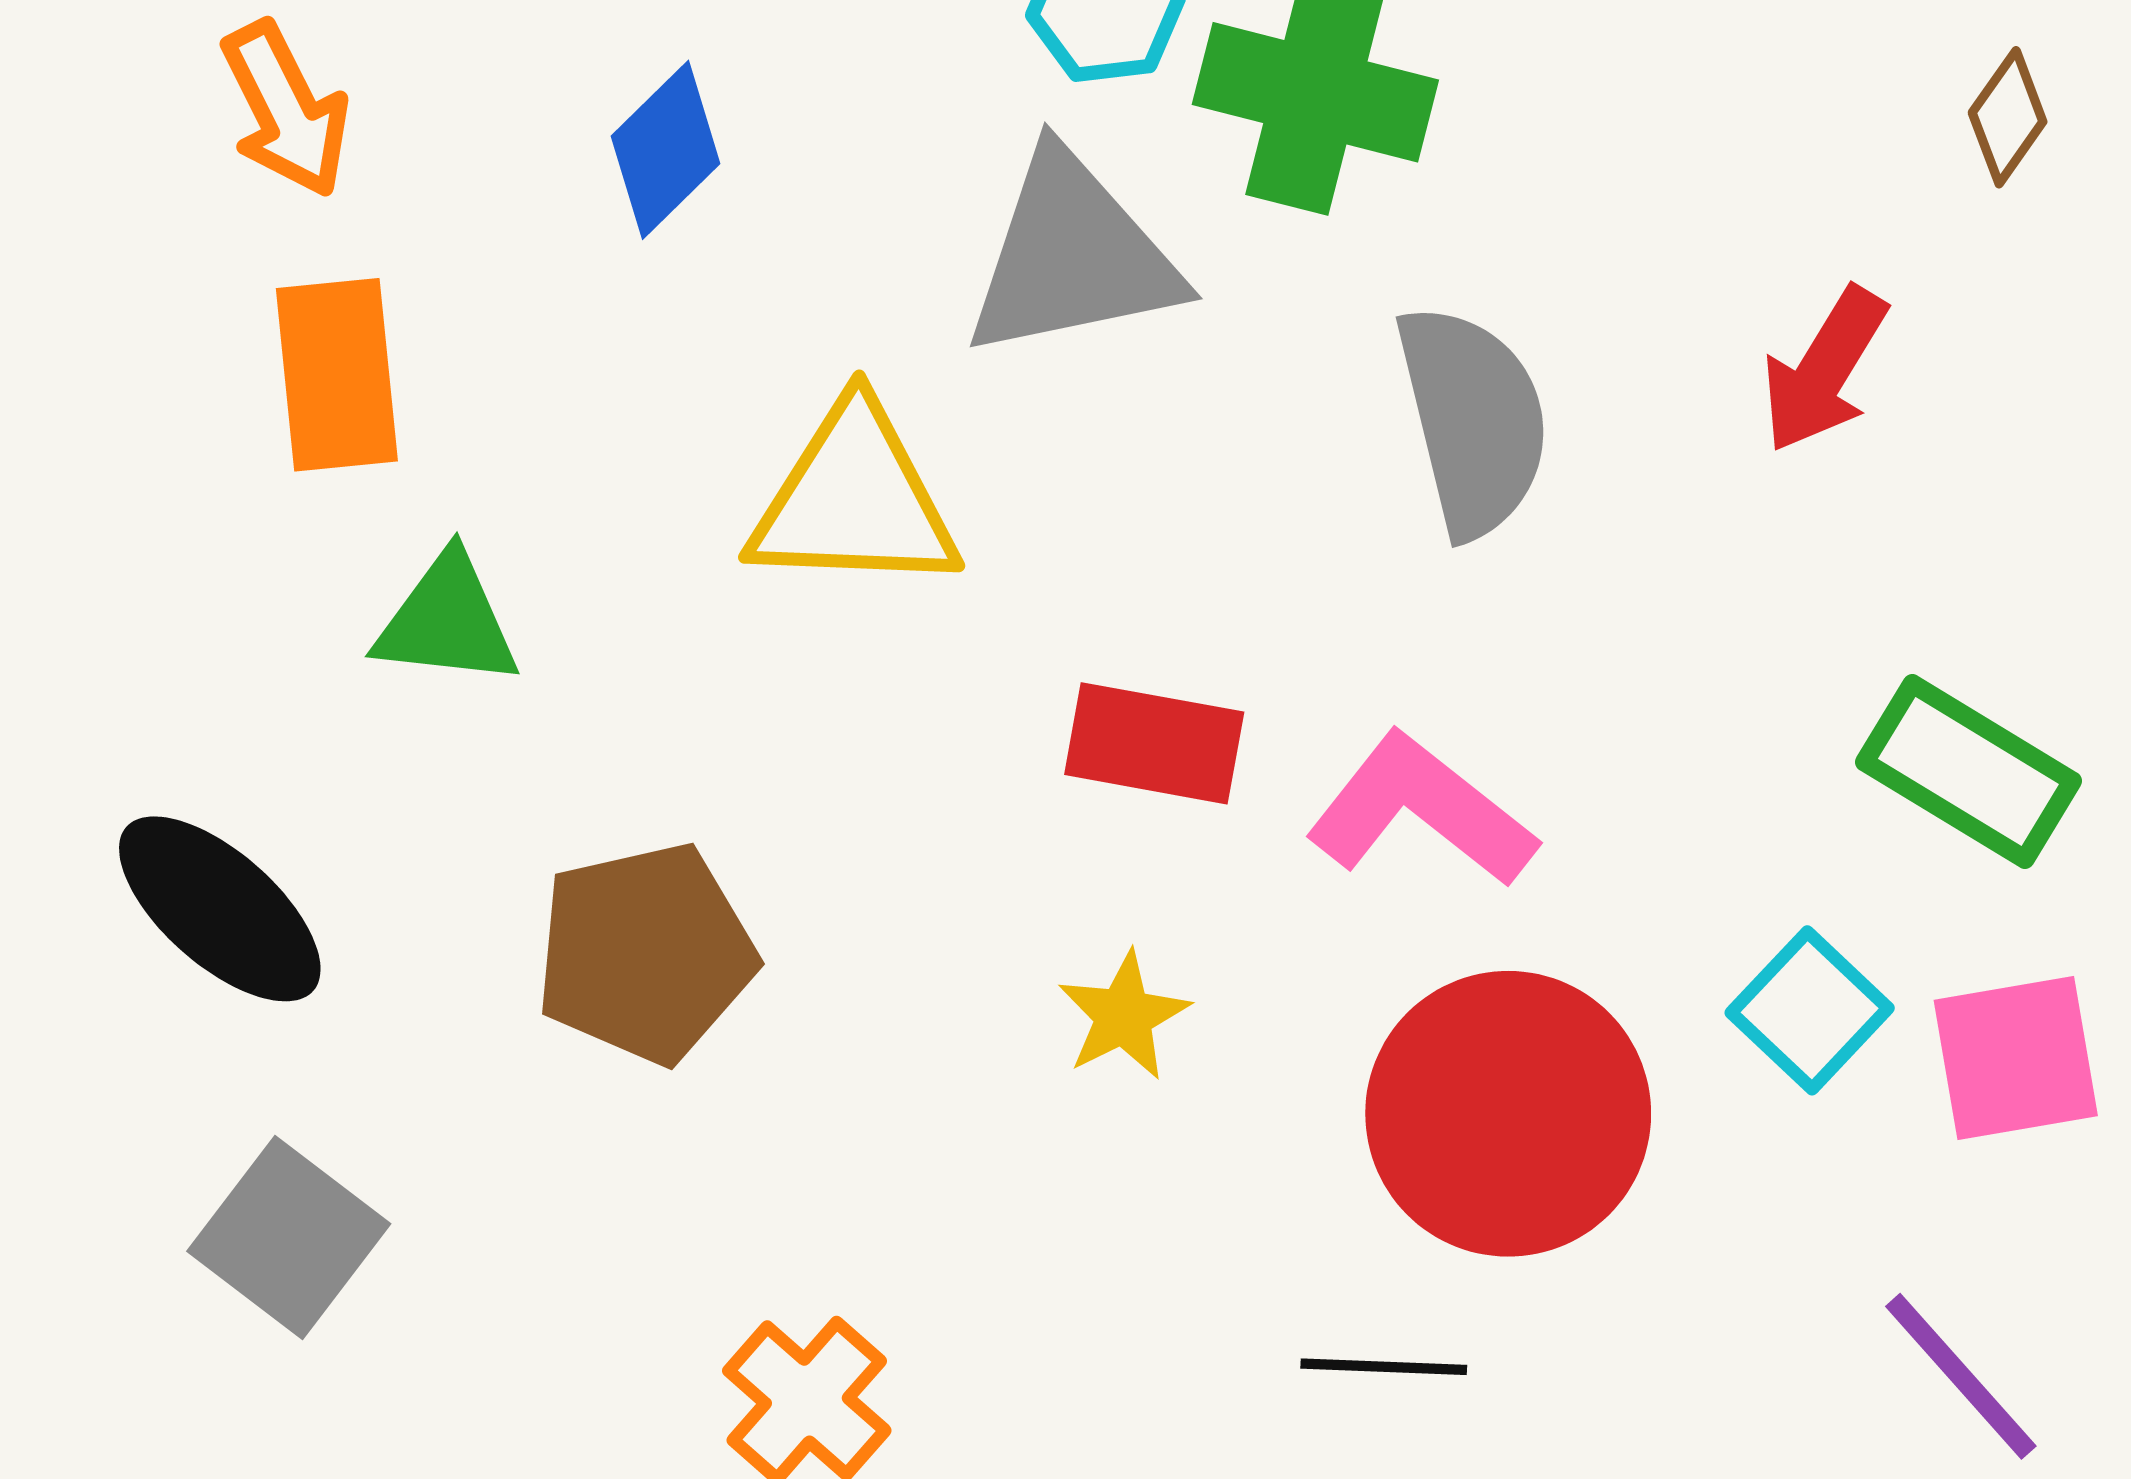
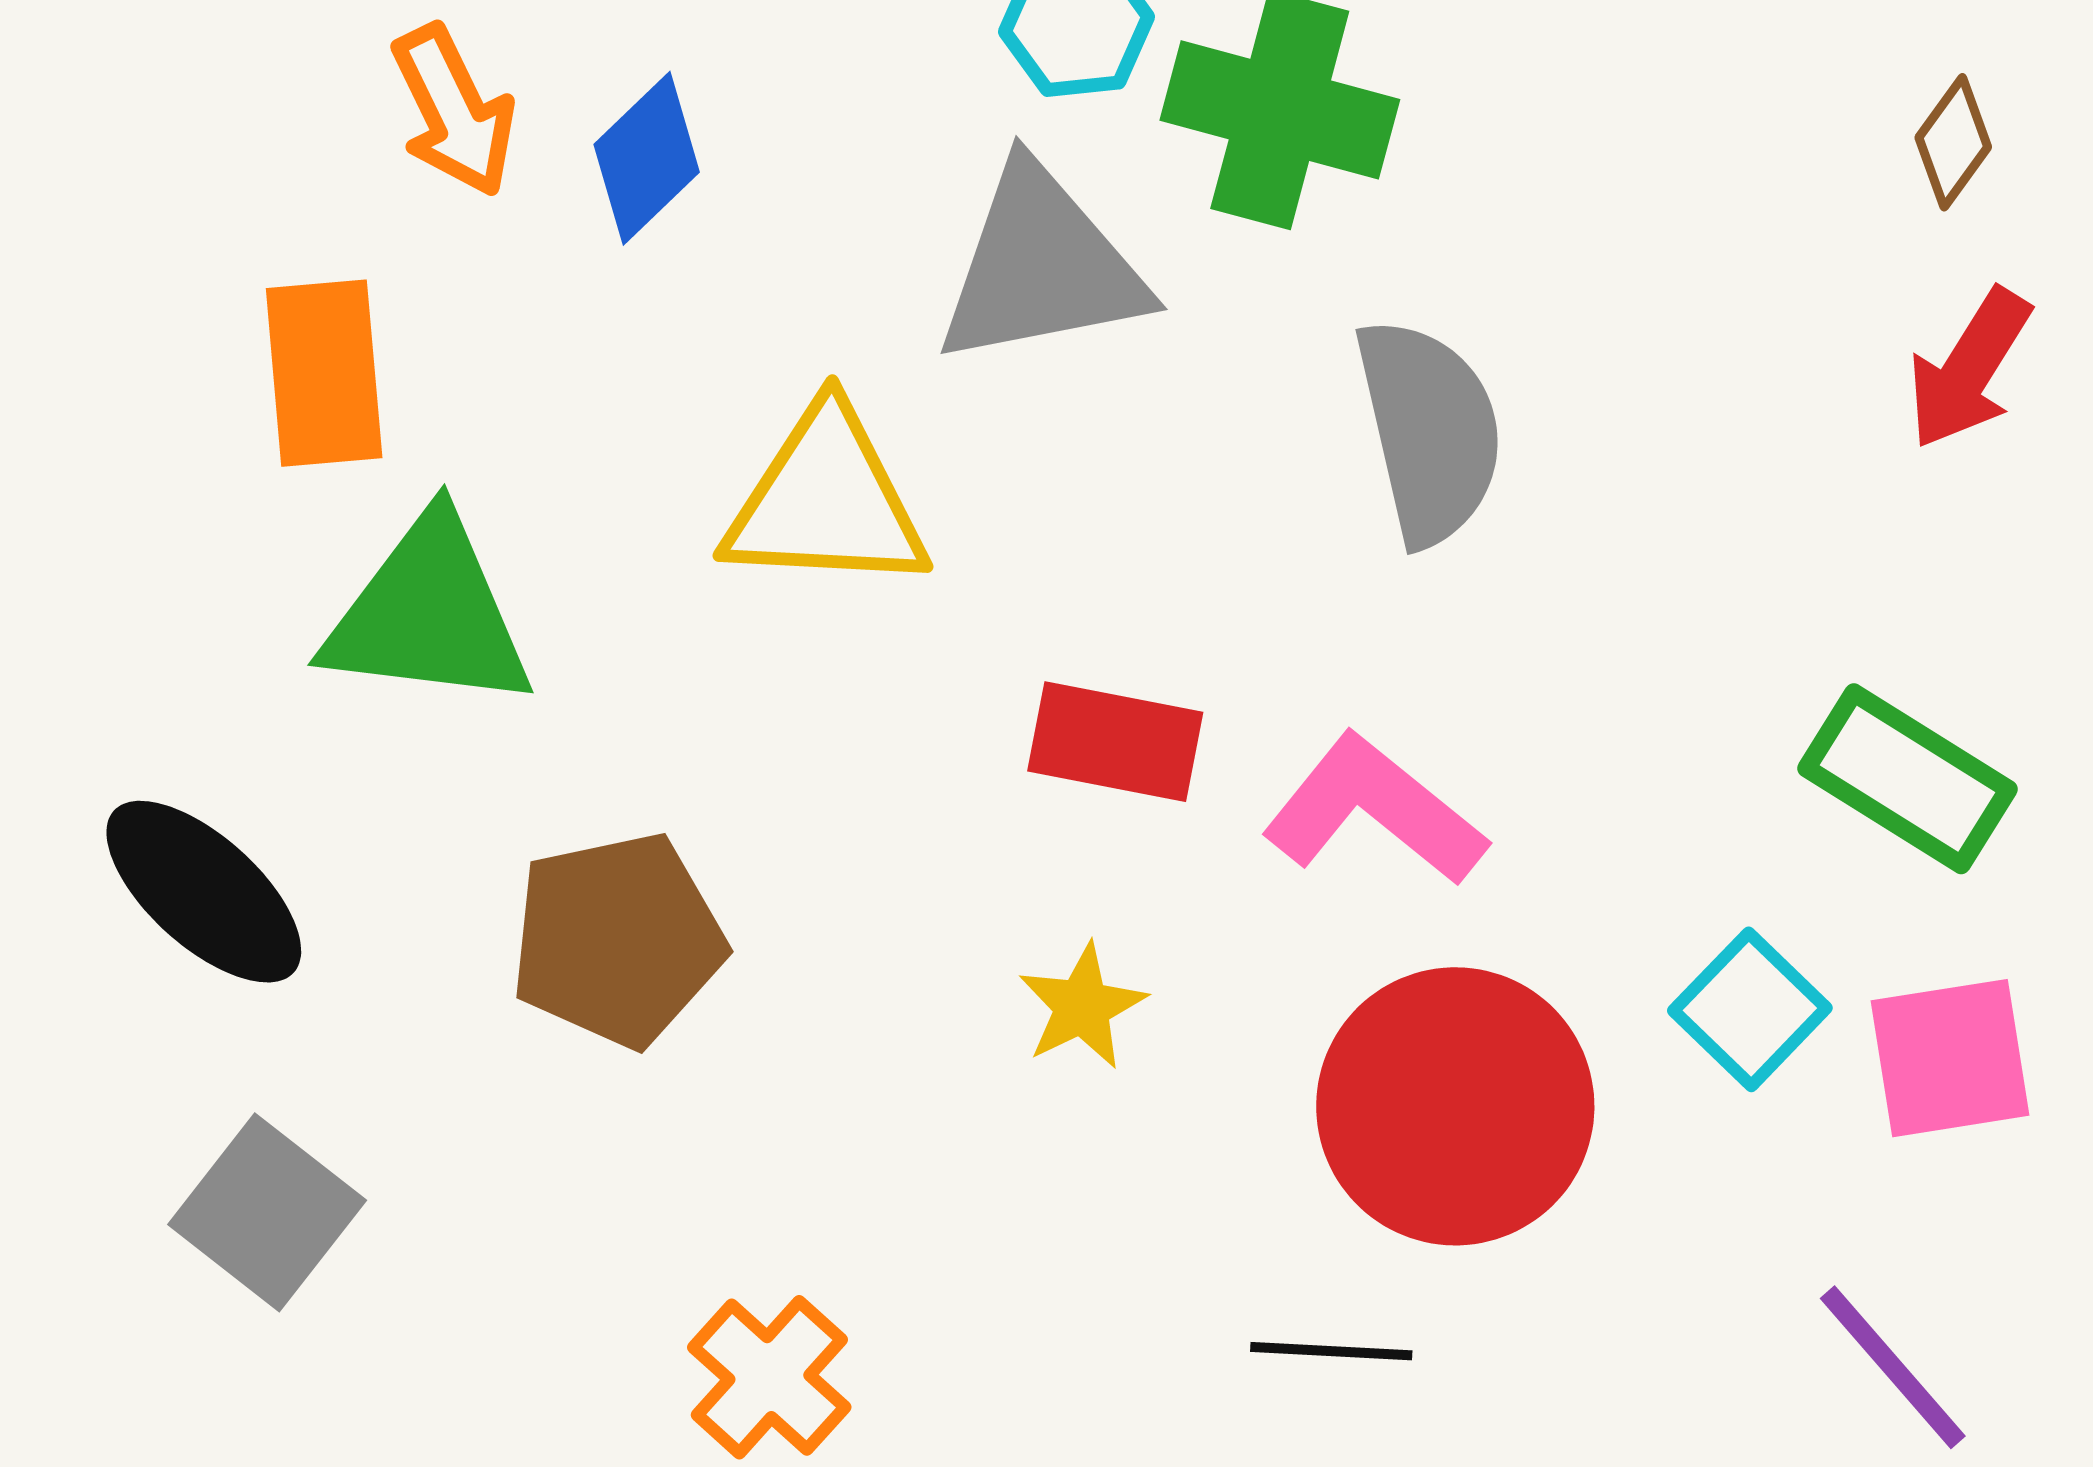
orange arrow: (286, 109) -> (454, 111), moved
red arrow: (1824, 370) -> (1969, 369), moved
green triangle: (447, 621) -> (428, 614), size x1.5

